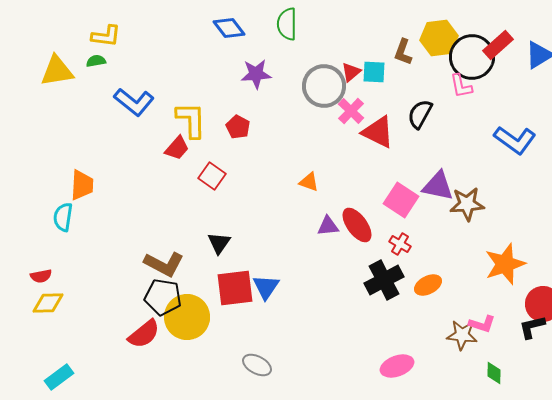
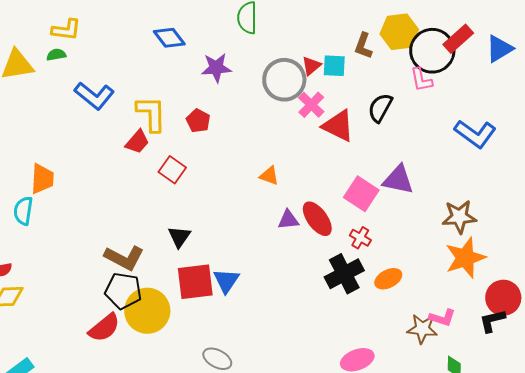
blue diamond: (229, 28) -> (169, 38), moved
brown star: (467, 204) -> (459, 217), moved

